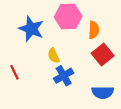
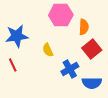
blue star: (31, 29) -> (17, 36), moved, turned -30
blue cross: (64, 76) -> (70, 69), moved

